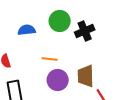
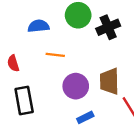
orange line: (50, 59) -> (55, 55), moved

